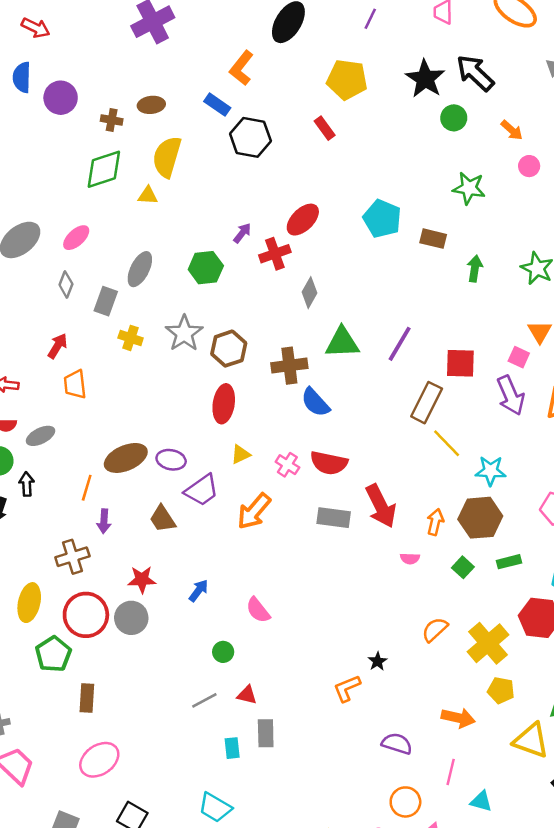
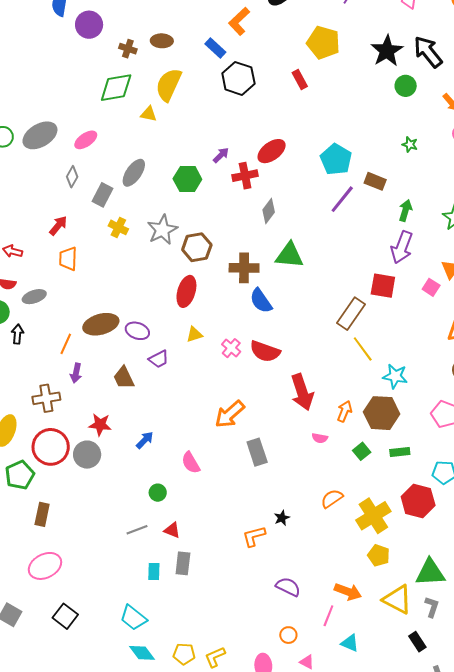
green star: (469, 188) -> (410, 145), size x0.6
purple line: (400, 344) -> (342, 199), moved
purple arrow: (511, 395) -> (402, 247), moved, turned 36
purple trapezoid: (202, 490) -> (159, 359), size x0.7
orange arrow: (254, 511) -> (230, 414), moved
gray rectangle: (334, 518) -> (257, 452), moved, turned 56
orange arrow: (458, 718) -> (348, 592), moved
orange circle: (405, 802) -> (288, 635), size x0.7

